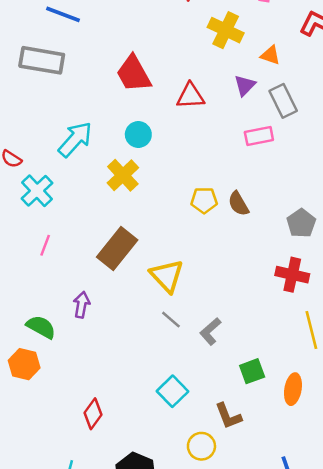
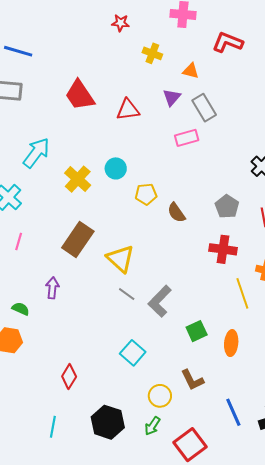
yellow cross: (226, 30) -> (152, 53), size x0.7
cyan circle: (138, 134) -> (116, 168), moved
brown semicircle: (238, 204) -> (176, 213), moved
green semicircle: (41, 327) -> (21, 309), size x0.7
gray L-shape: (210, 331) -> (160, 301), size x1.4
brown L-shape: (228, 416) -> (192, 380), moved

